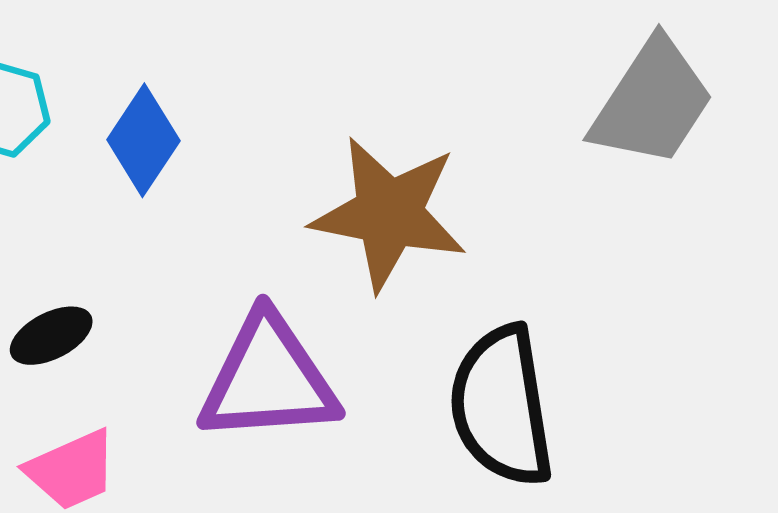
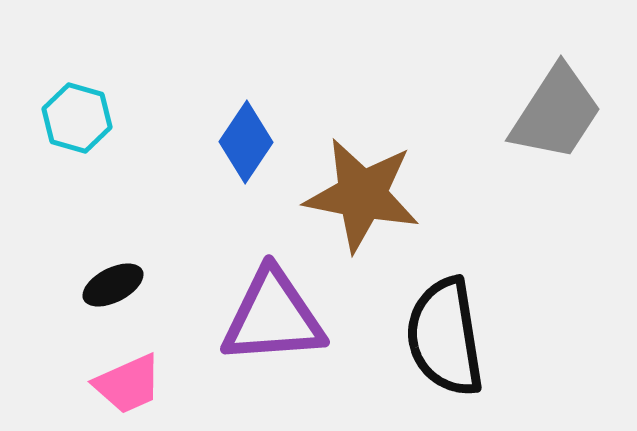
blue diamond: (143, 140) -> (246, 142), moved

